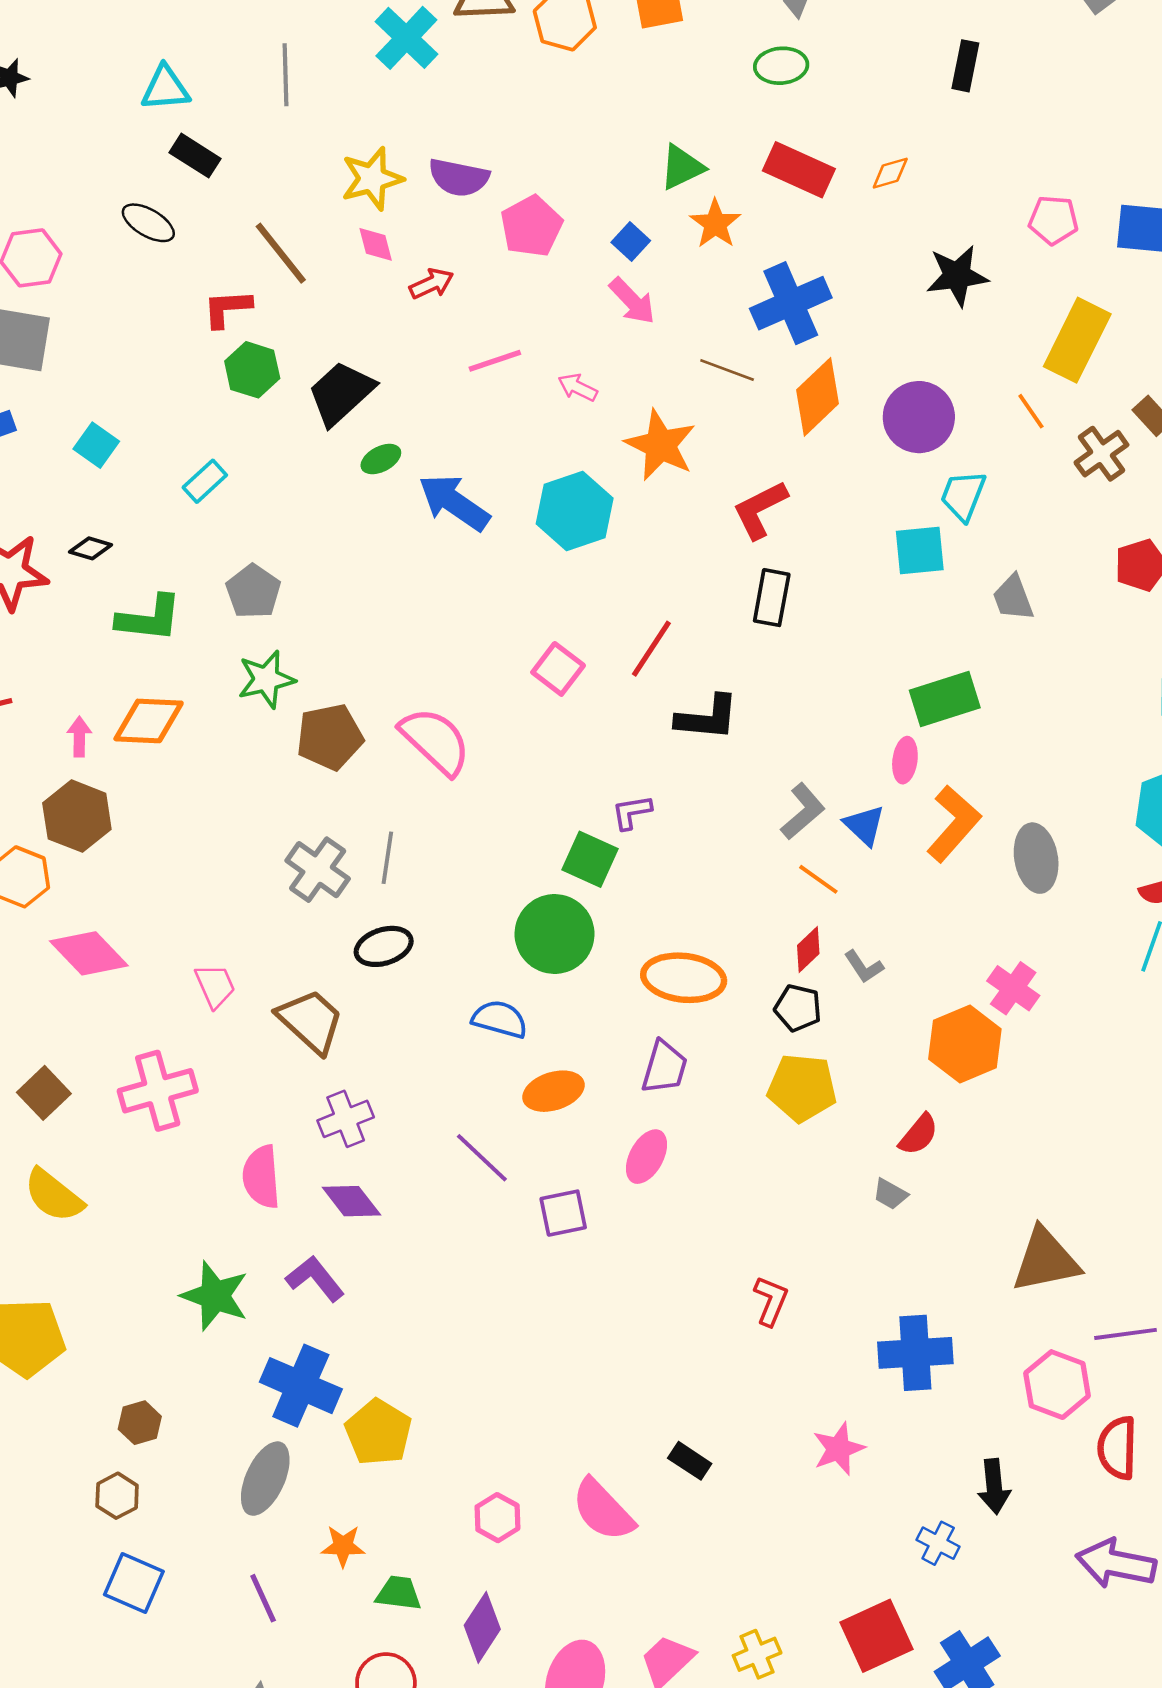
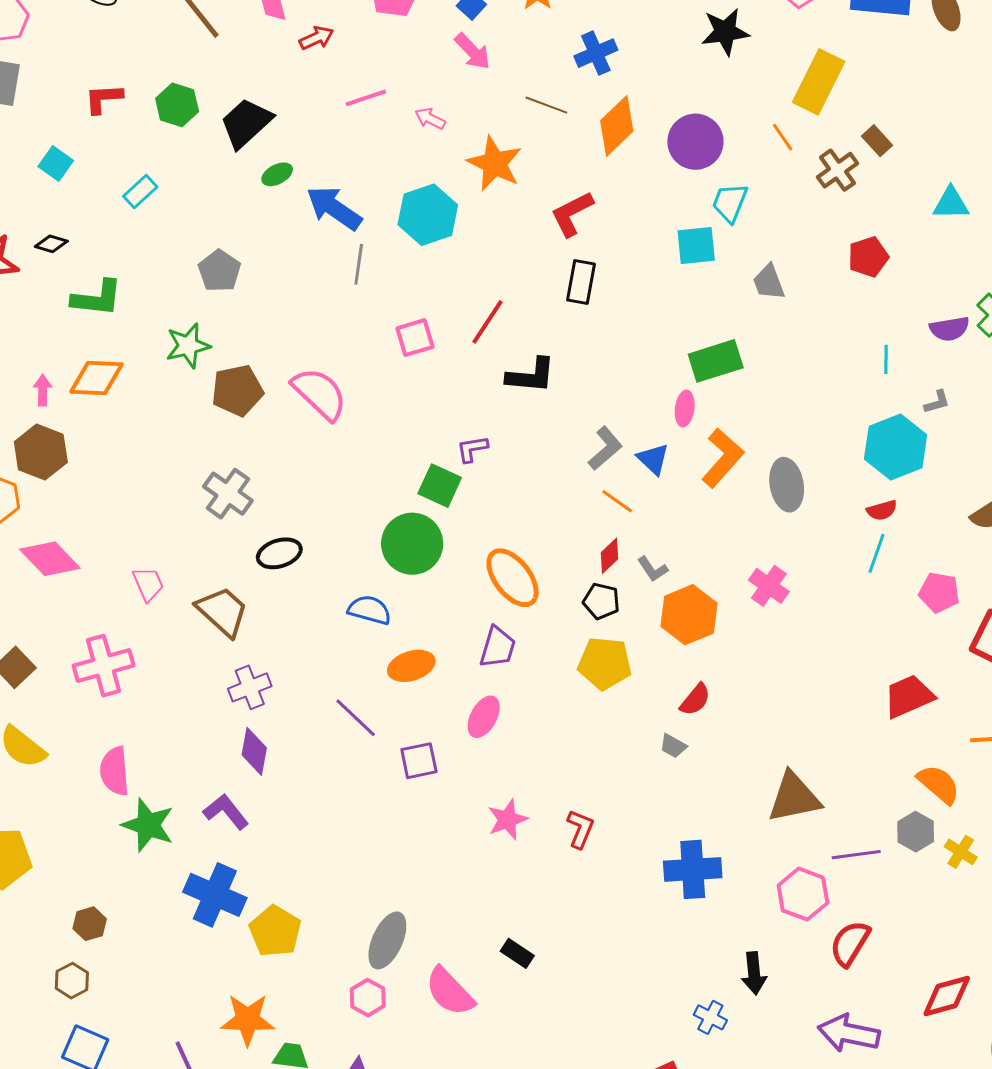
blue cross: (791, 303) -> (596, 53), size x0.7
red L-shape: (227, 308) -> (104, 99), moved
gray pentagon: (253, 592) -> (219, 271), moved
pink square: (558, 669) -> (415, 338), turned 36
gray line: (387, 858) -> (359, 264), moved
orange ellipse: (684, 978) -> (513, 578), turned 46
orange hexagon: (965, 1044) -> (689, 615), moved
pink semicircle: (261, 1177) -> (115, 771), moved
purple diamond: (351, 1201) -> (254, 751), turned 48
red semicircle: (1117, 1448) -> (850, 943), turned 30
pink star: (839, 1449) -> (507, 820), moved
gray ellipse: (265, 1479) -> (387, 940), moved
orange star: (343, 1546) -> (248, 1020), size x1.6

